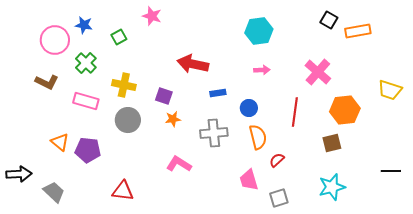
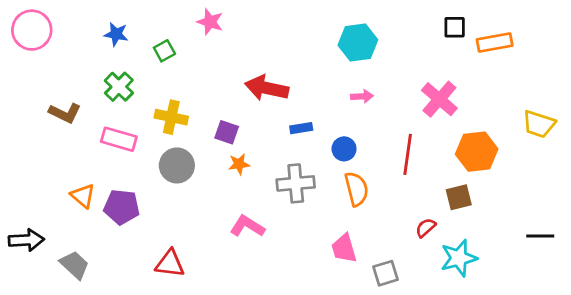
black square: (329, 20) -> (455, 27), turned -30
pink circle: (55, 40) -> (32, 30), moved
red semicircle: (277, 160) -> (426, 228), moved

